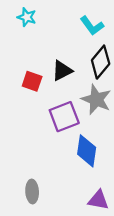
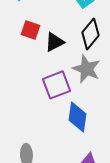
red square: (32, 81) -> (30, 30), moved

